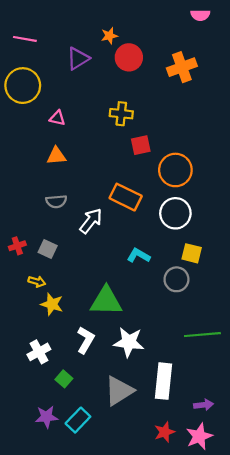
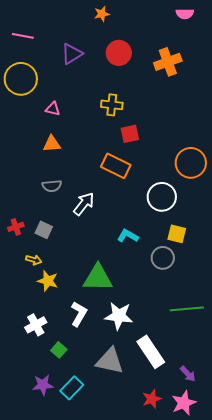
orange star: (109, 36) -> (102, 14), moved
orange circle: (175, 170) -> (191, 163), moved
orange rectangle: (126, 197) -> (116, 166), moved
white rectangle: (163, 381) -> (151, 352), turned -40
gray triangle: (119, 391) -> (110, 361), turned 44
purple arrow: (204, 405) -> (188, 374), turned 54

